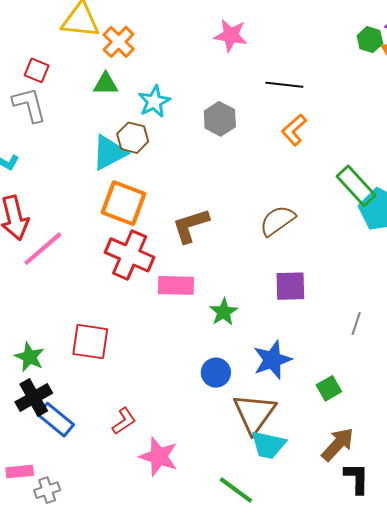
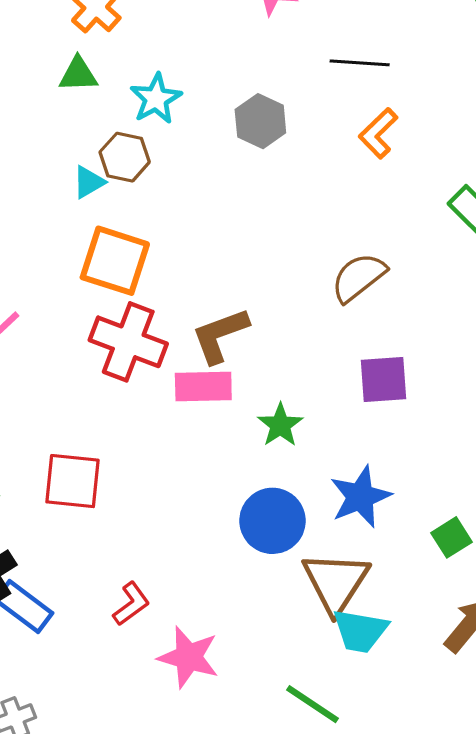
cyan triangle: (109, 153) -> (89, 182), size x0.6
brown L-shape: (191, 226) -> (220, 335), moved
blue circle: (216, 373) -> (272, 521), size x1.4

